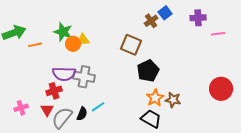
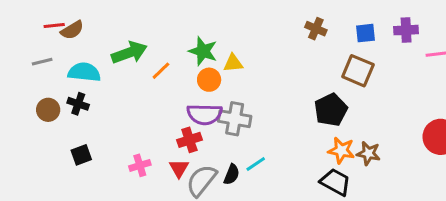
blue square: (165, 13) -> (365, 33), moved, turned 32
brown cross: (151, 21) -> (316, 29), moved, turned -32
orange circle: (73, 44) -> (209, 80), moved
orange line: (35, 45) -> (161, 71), turned -32
brown square: (131, 45) -> (358, 71), moved
orange star: (155, 98) -> (341, 150), turned -30

